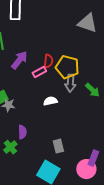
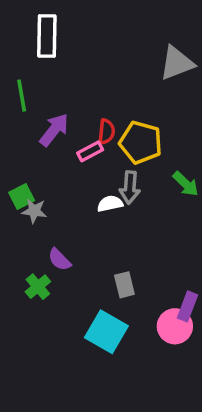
gray triangle: (87, 23) -> (177, 63), turned -40
gray arrow: (70, 83) -> (130, 187), moved
purple semicircle: (22, 132) -> (59, 260), turned 136

